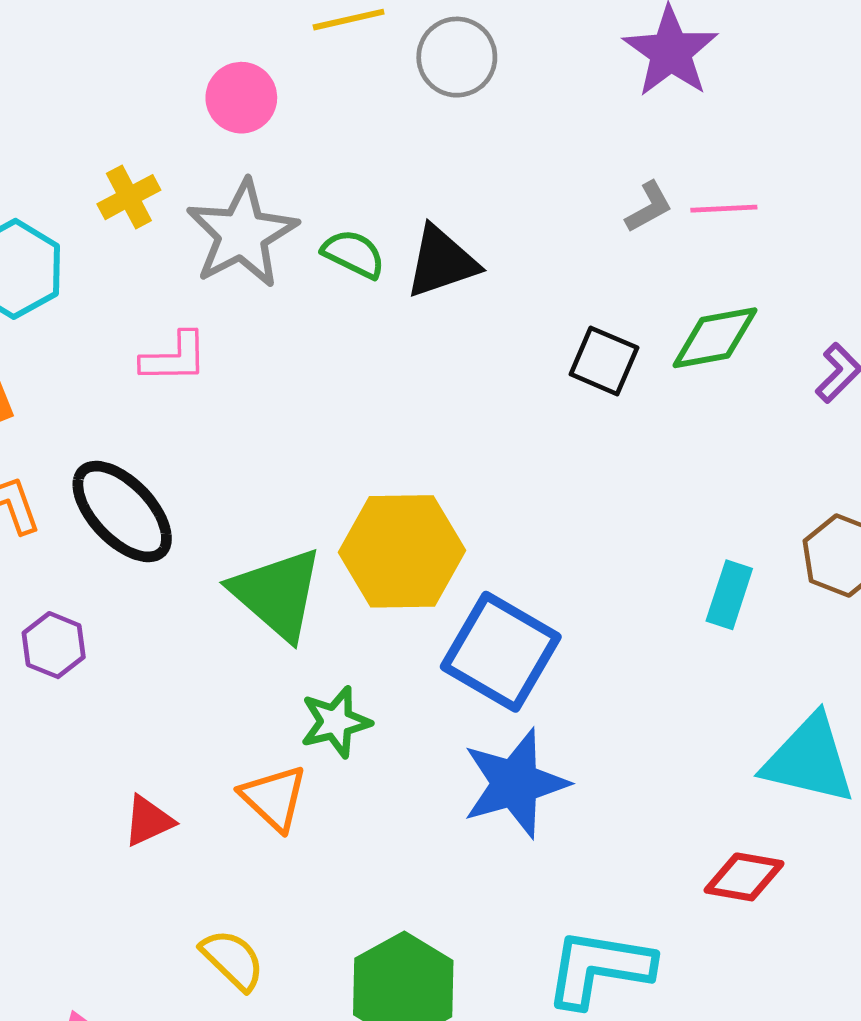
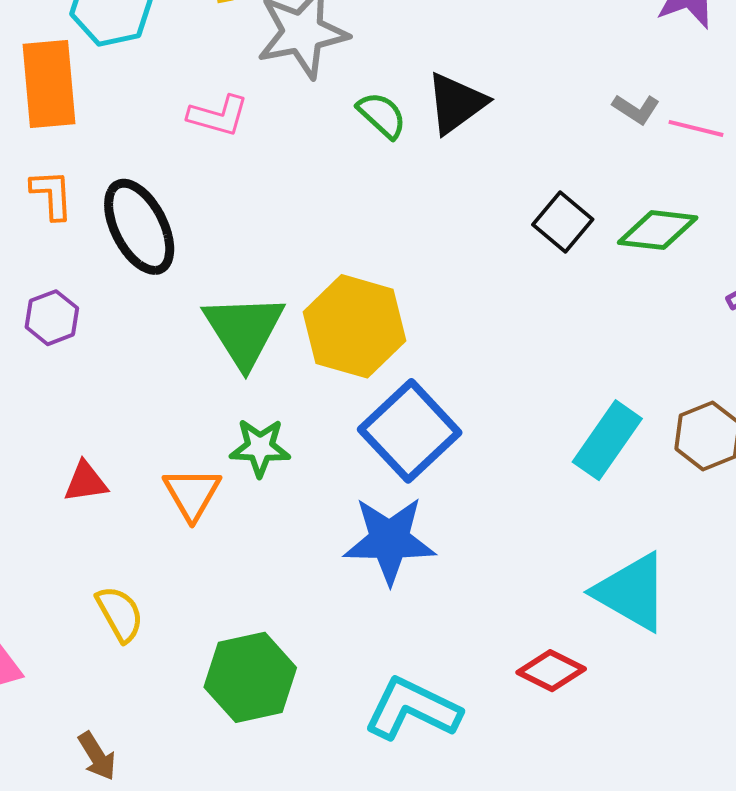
gray L-shape: (649, 207) -> (636, 109), turned 45
green semicircle: (354, 254) -> (382, 115), moved
black triangle: (442, 262) -> (456, 103), turned -34
cyan rectangle: (729, 595) -> (607, 440), size x1.4

